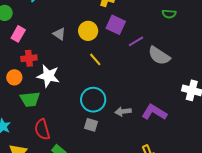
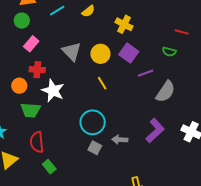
green semicircle: (169, 14) -> (169, 52), moved
gray triangle: (59, 34) -> (72, 51), size x1.5
gray semicircle: (159, 56) -> (166, 92), turned -100
purple L-shape: (154, 112) -> (155, 131), moved, turned 95
gray square: (91, 125) -> (95, 148), moved

